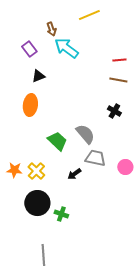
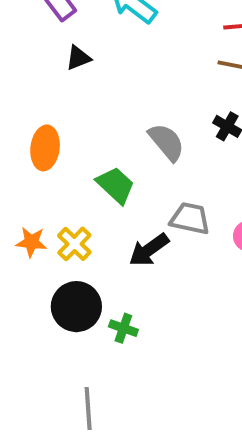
orange ellipse: (30, 105) -> (45, 148), moved
gray semicircle: (85, 134) -> (166, 142), moved
black arrow: (74, 174) -> (149, 250), size x1.5

